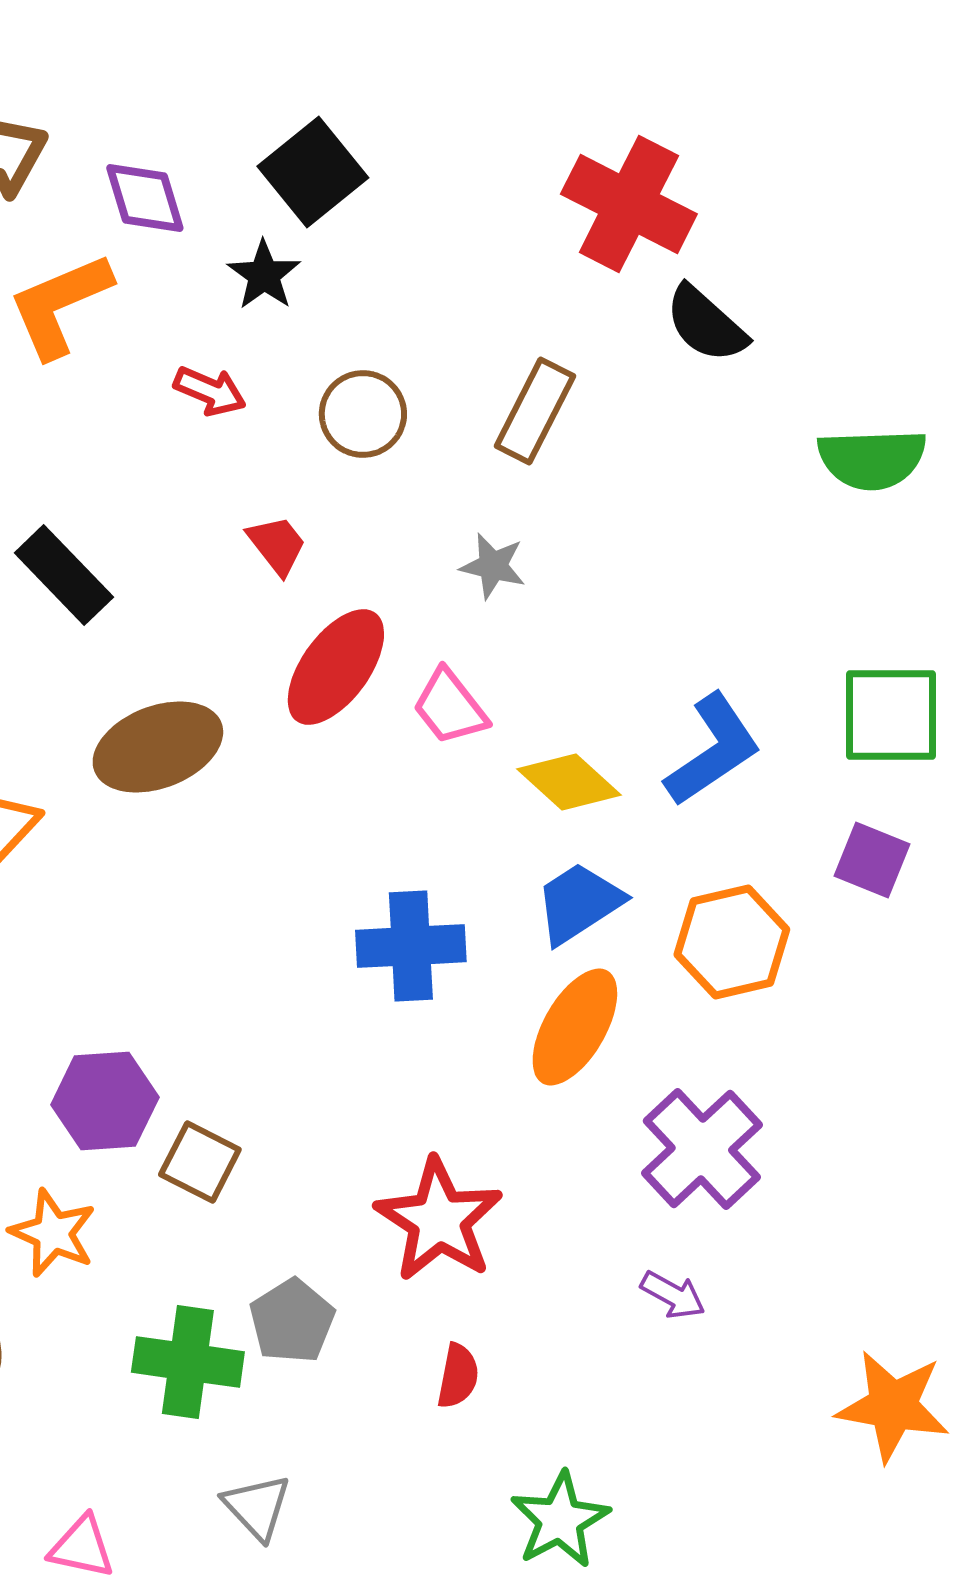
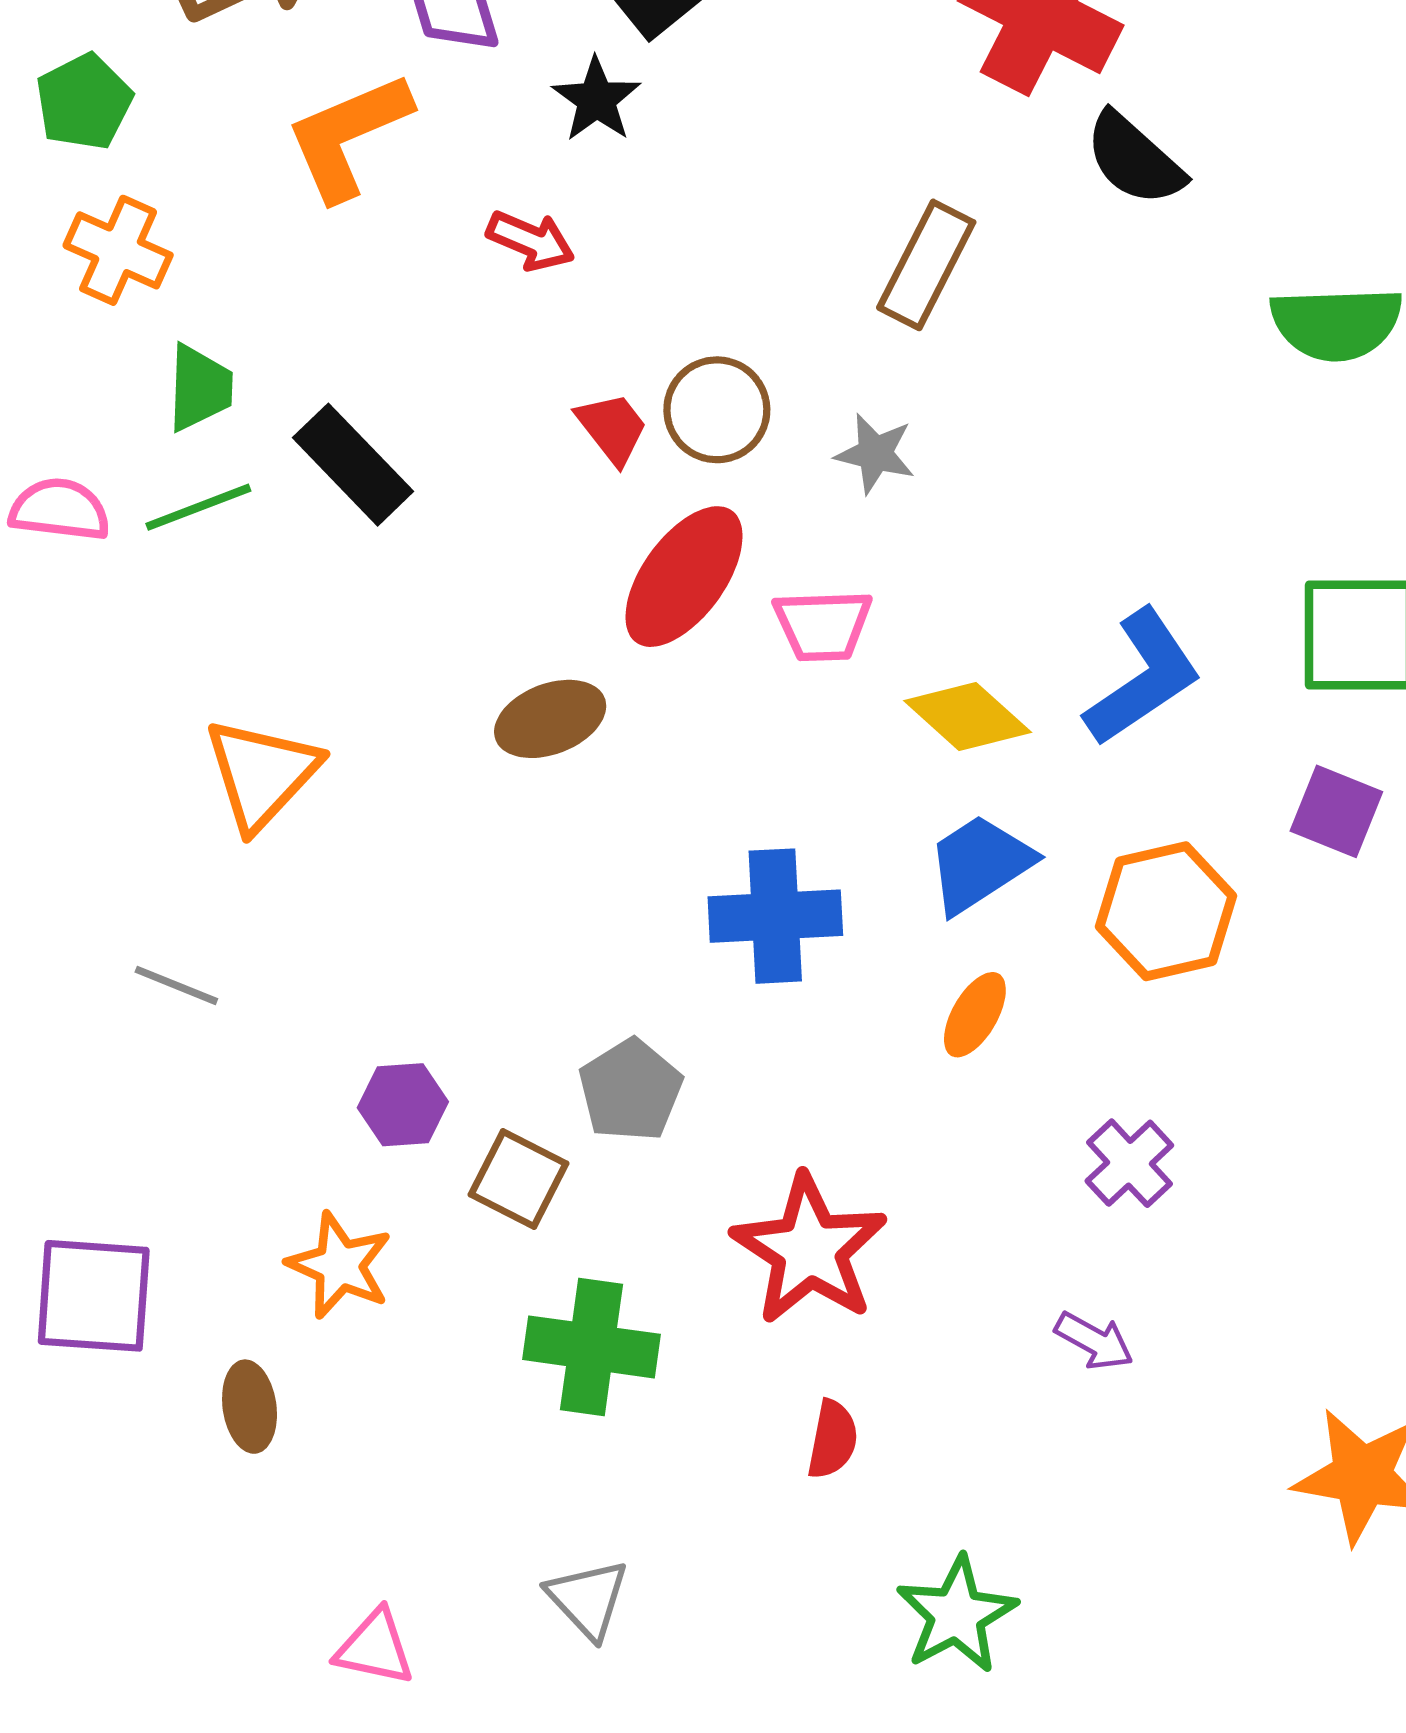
brown circle: (363, 414) -> (717, 410), moved
pink trapezoid: (450, 707) -> (823, 625), turned -54
brown ellipse: (158, 747) -> (550, 719), moved, size x0.7
orange ellipse: (575, 1027) -> (975, 1015), size x0.6
purple hexagon: (105, 1101) -> (403, 1105), size x0.7
purple cross: (702, 1149) -> (1129, 1163), size x0.6
gray pentagon: (292, 1321) -> (630, 1090), moved
green cross: (188, 1362) -> (592, 1347), moved

